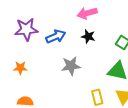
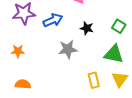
black star: (88, 36) -> (87, 28), moved

